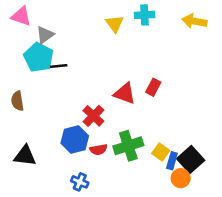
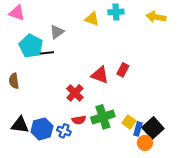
yellow triangle: (115, 24) -> (92, 19), turned -35
gray triangle: (45, 35) -> (57, 32), moved
blue hexagon: (75, 140) -> (42, 129), moved
blue cross: (80, 182) -> (64, 131), moved

